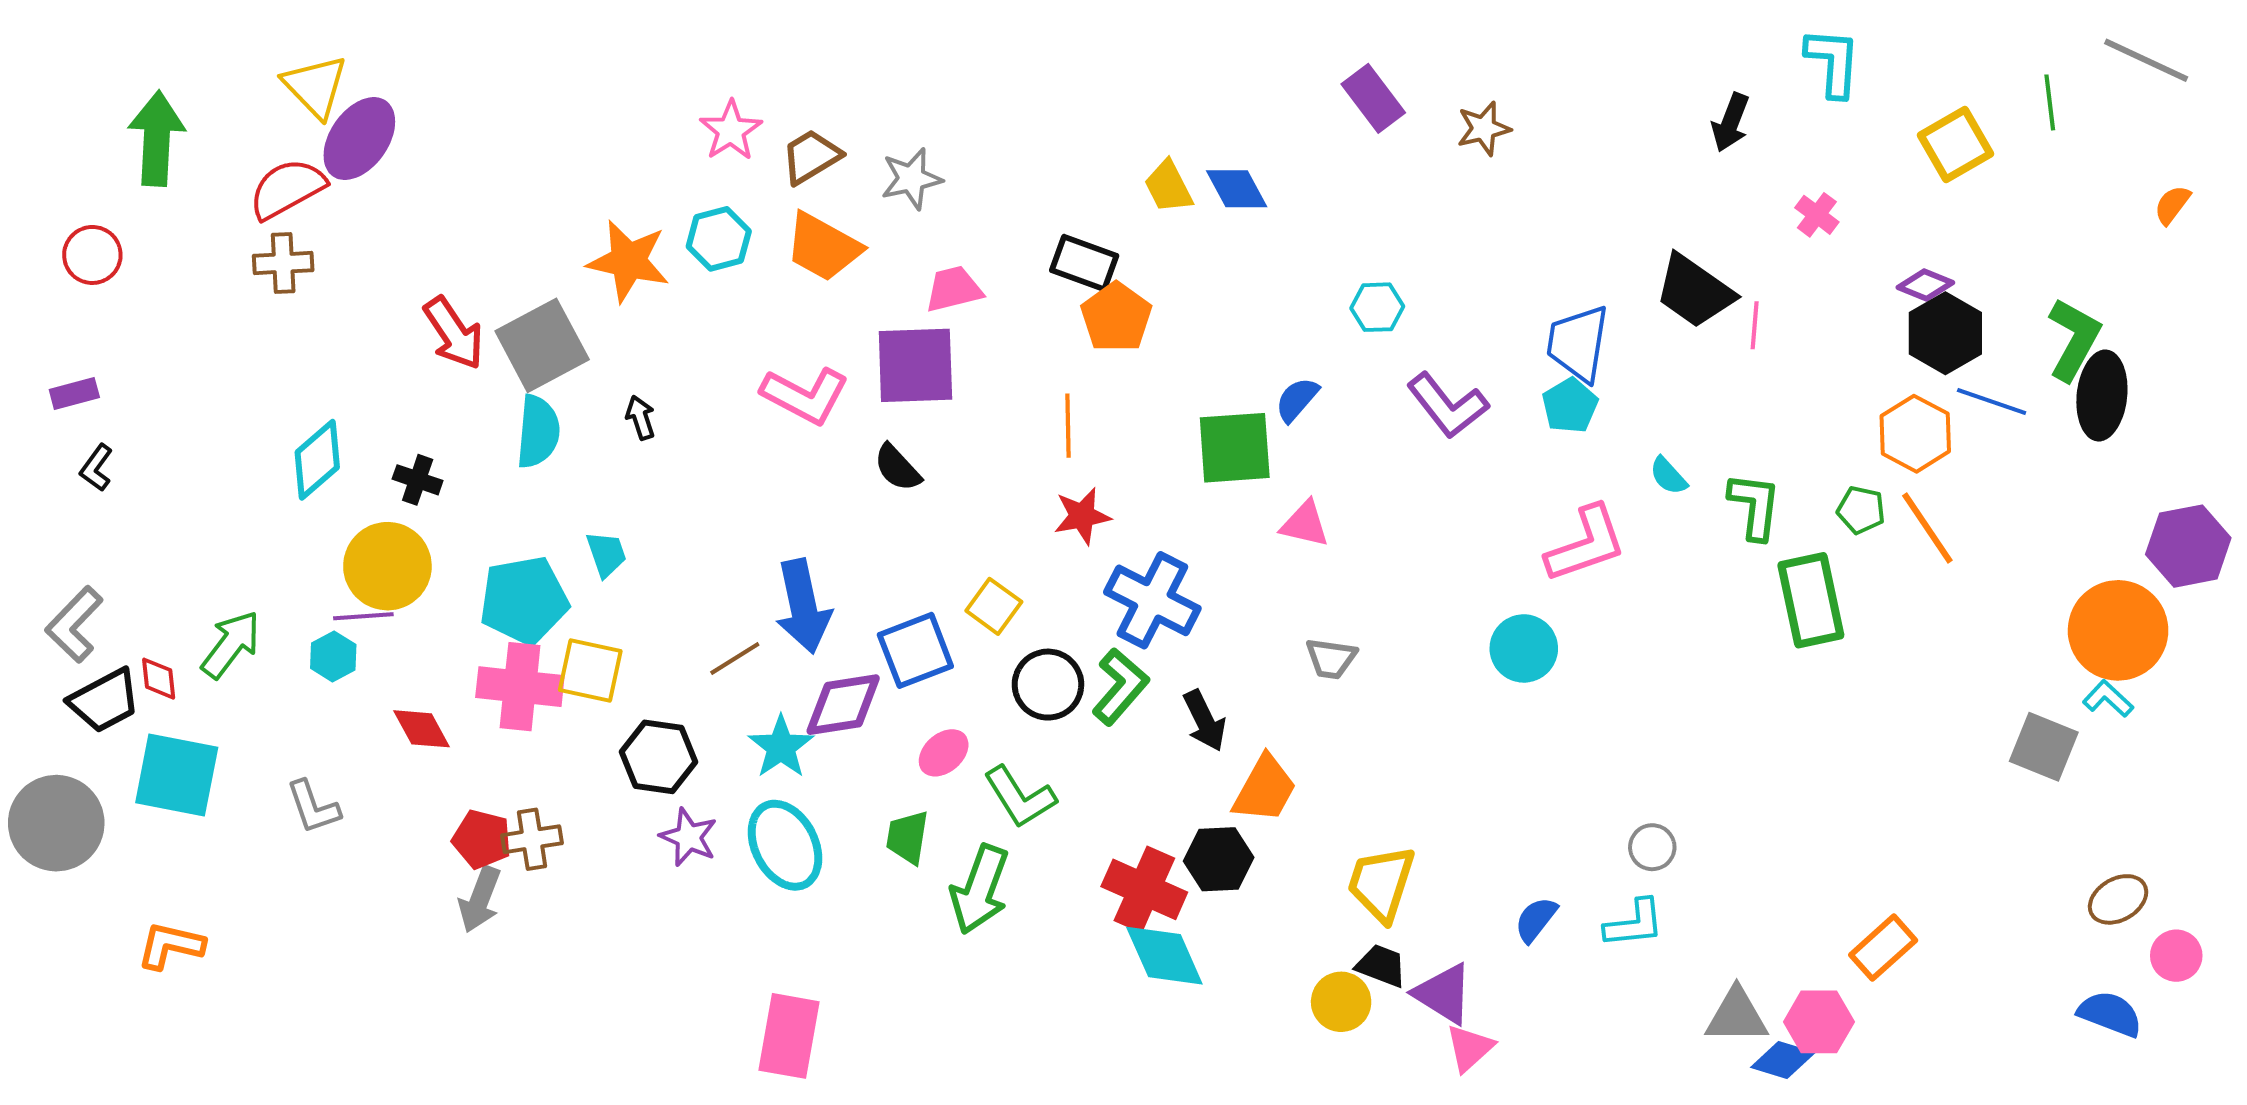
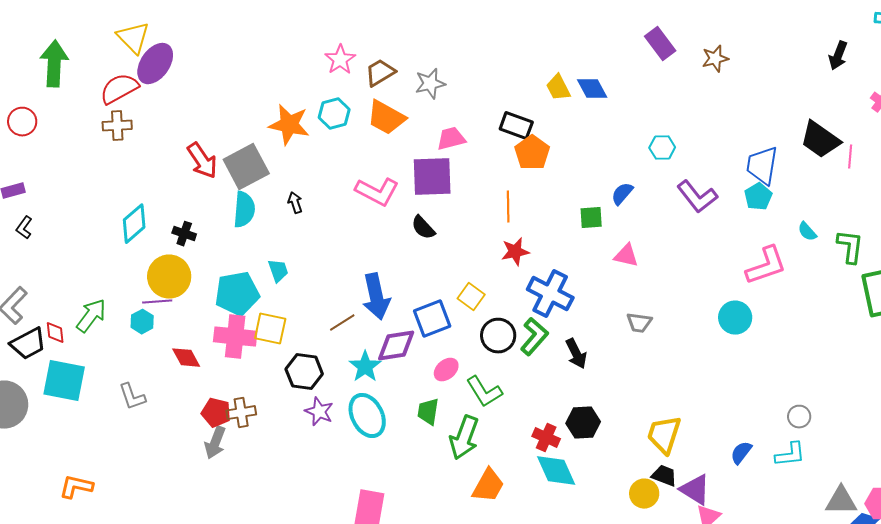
green square: (1235, 448) -> (591, 218), size x0.6
orange trapezoid: (1265, 789) -> (488, 486), moved
red cross: (1144, 889) -> (546, 438), size x0.7
orange L-shape: (171, 946) -> (76, 487), moved

